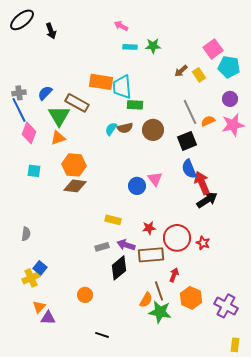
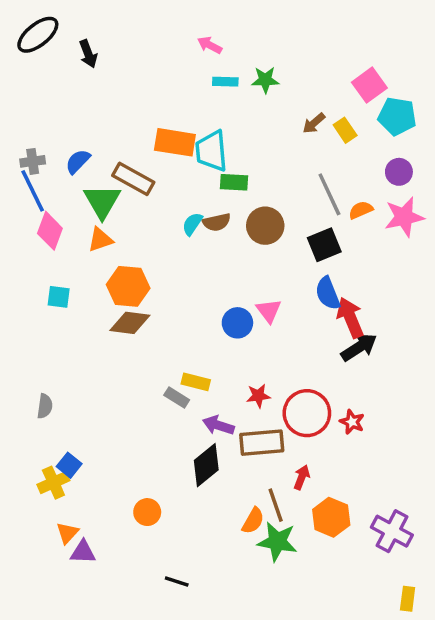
gray rectangle: (102, 247) -> (177, 398), moved, turned 48

